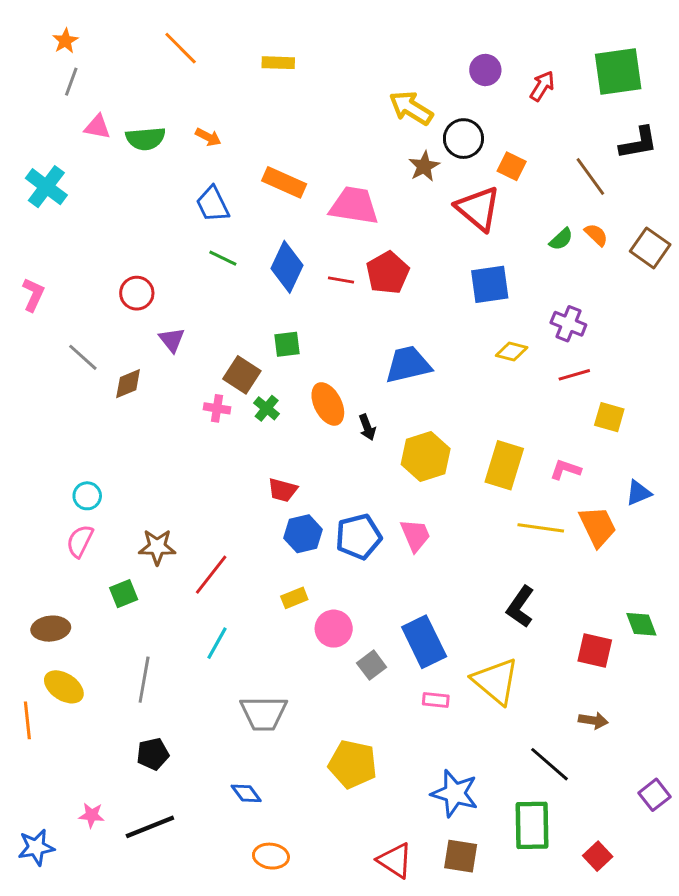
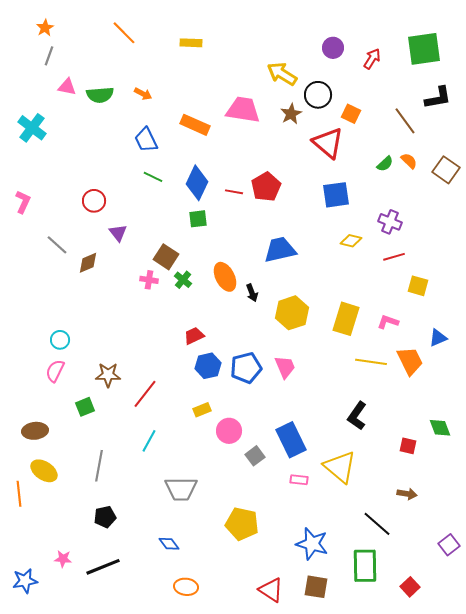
pink trapezoid: (354, 206) -> (243, 110), moved
green square: (287, 344) -> (198, 219), moved
red trapezoid: (283, 490) -> (194, 336), turned 140
red square: (595, 650) -> (408, 446), size x0.7

